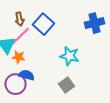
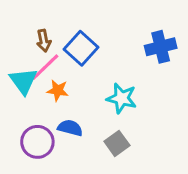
orange star: (18, 57) -> (58, 90), moved
blue semicircle: (26, 75) -> (70, 128), moved

